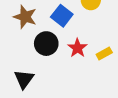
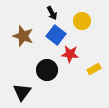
black circle: (46, 44) -> (47, 70), moved
red star: (77, 48) -> (70, 54), moved, turned -30

